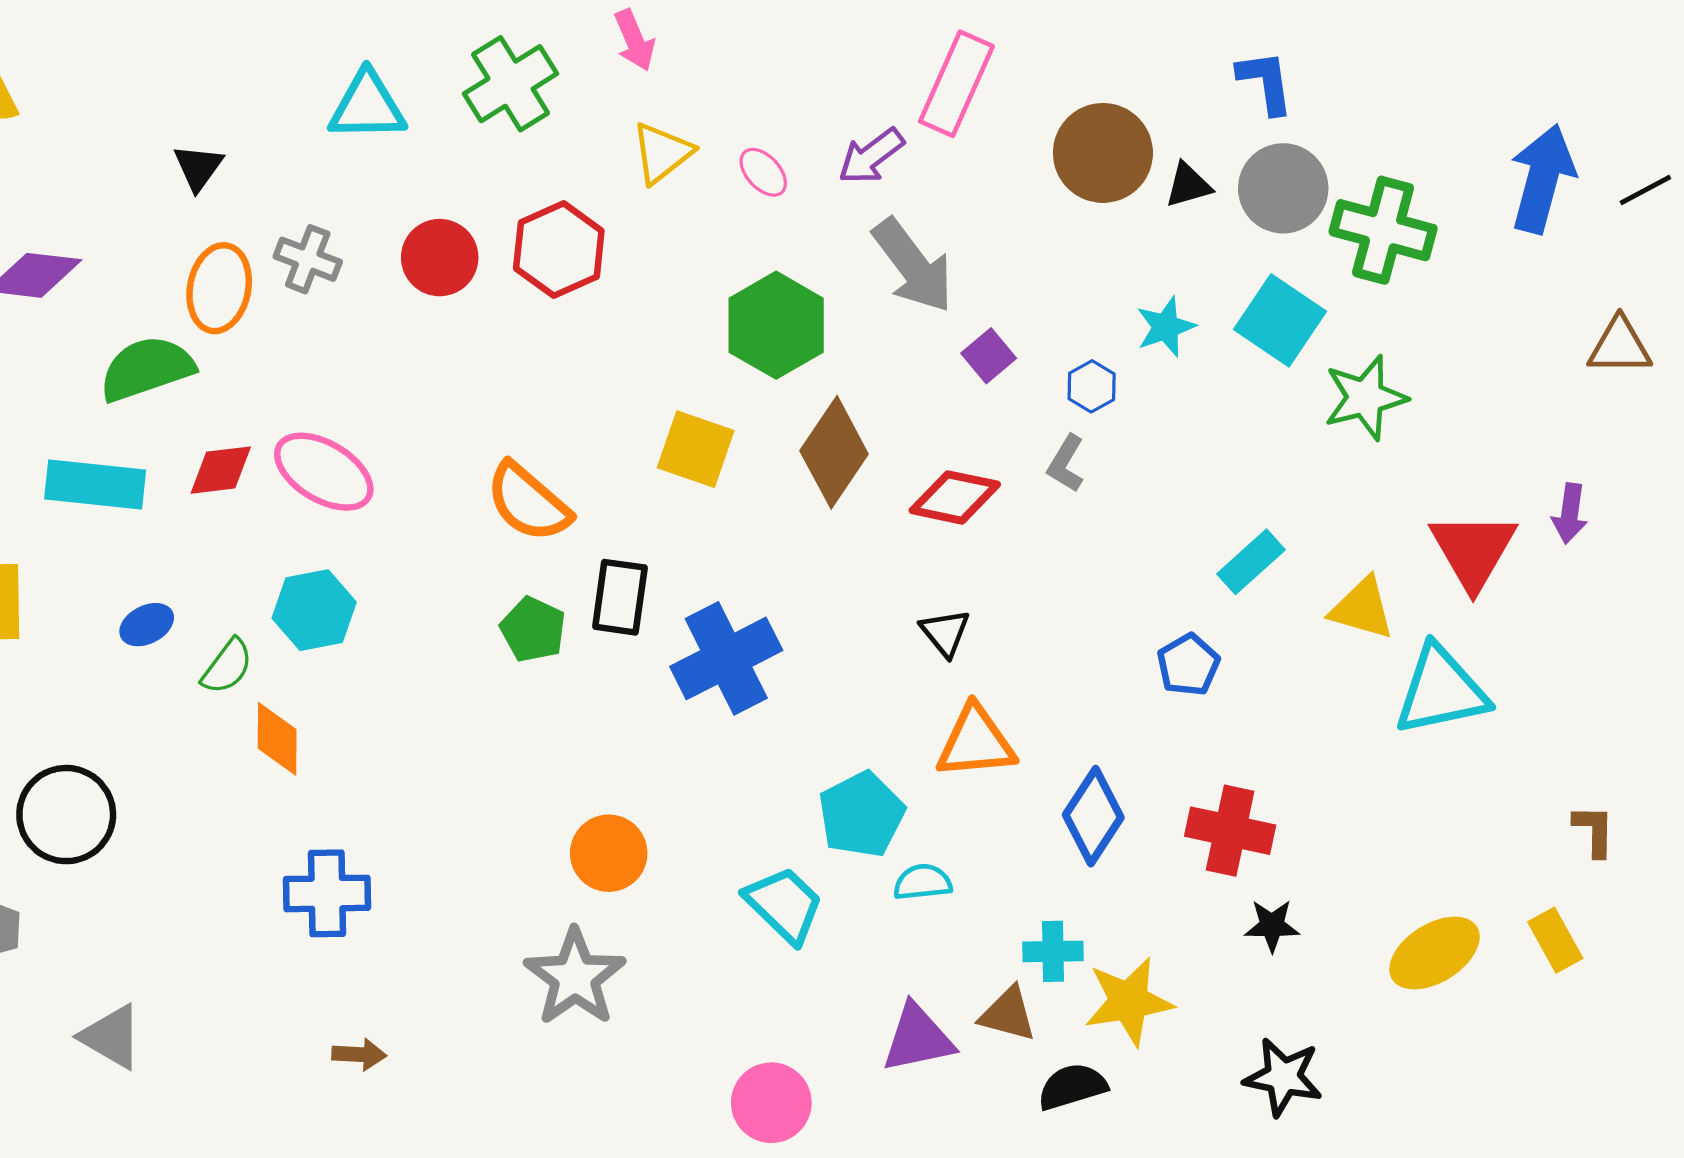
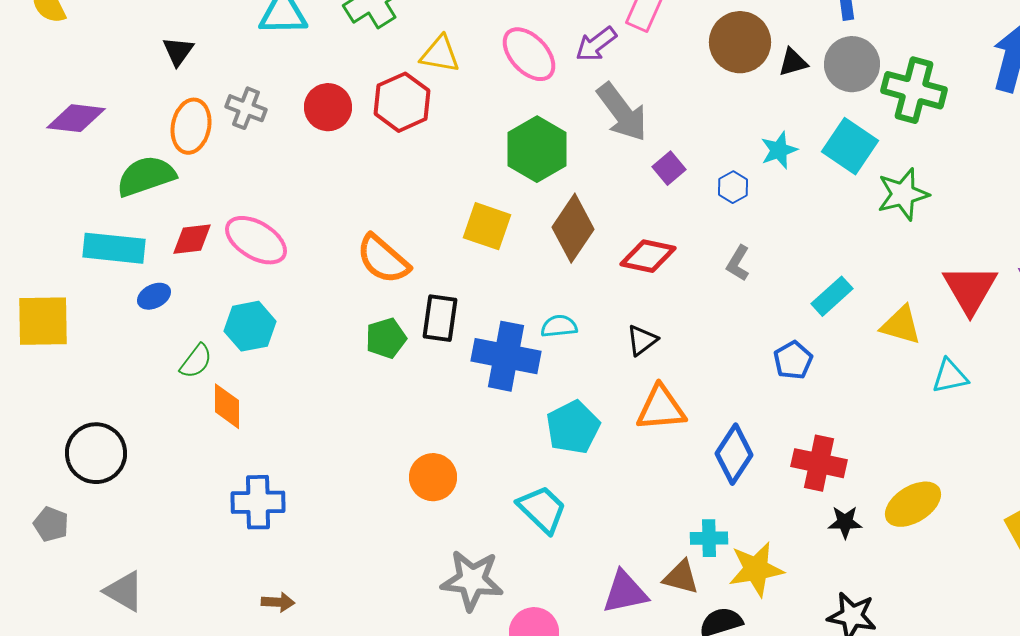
yellow triangle: (662, 153) -> (440, 54), moved, turned 48
pink ellipse: (763, 172) -> (529, 54), size x1.8
gray L-shape: (1066, 464) -> (738, 263), moved
blue ellipse: (147, 625) -> (154, 296), moved
green pentagon: (533, 629) -> (386, 338), turned 30
black triangle: (945, 633) -> (642, 340), turned 32
blue cross: (726, 658) -> (506, 356), turned 38
cyan triangle: (1441, 691) -> (950, 376), size x0.6
cyan pentagon: (861, 815) -> (573, 427), moved
cyan semicircle: (923, 882) -> (559, 326), moved
yellow ellipse: (1435, 953) -> (913, 504), moved
gray star: (575, 977) -> (472, 580), moved, turned -30

